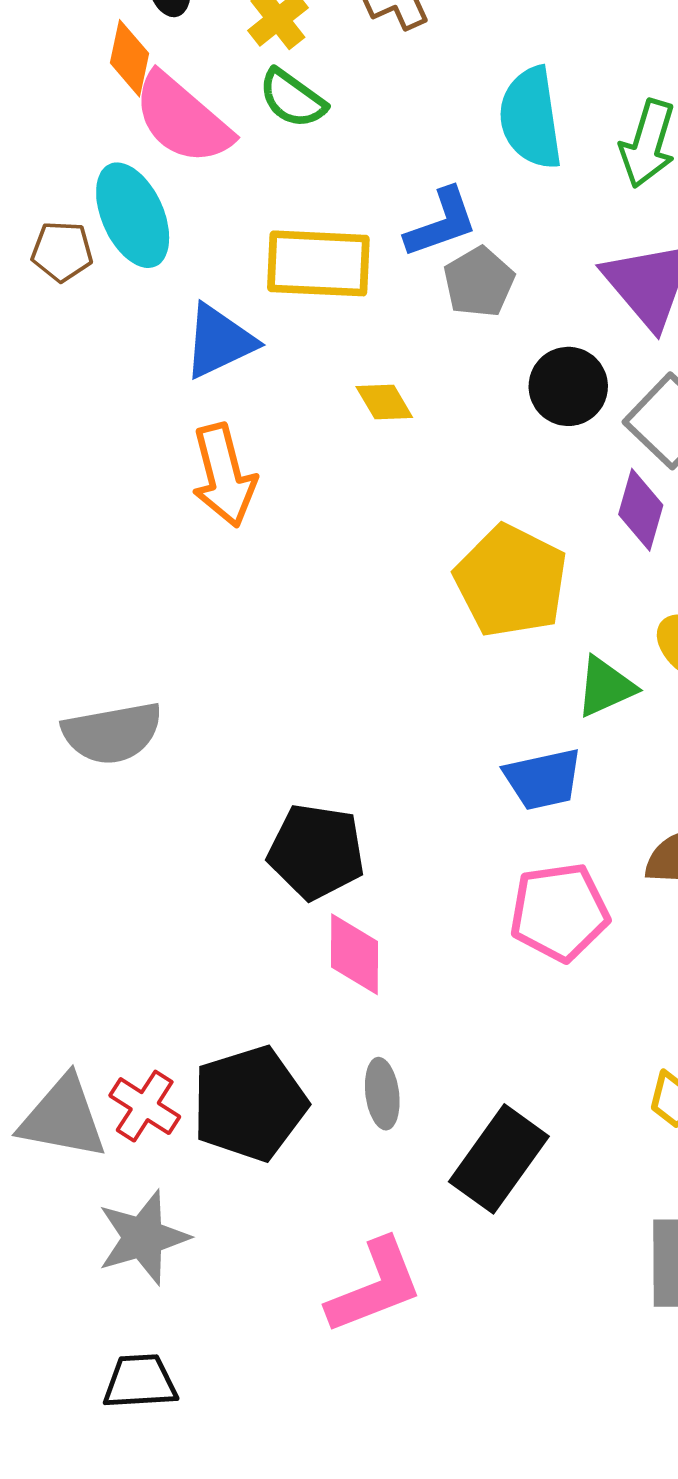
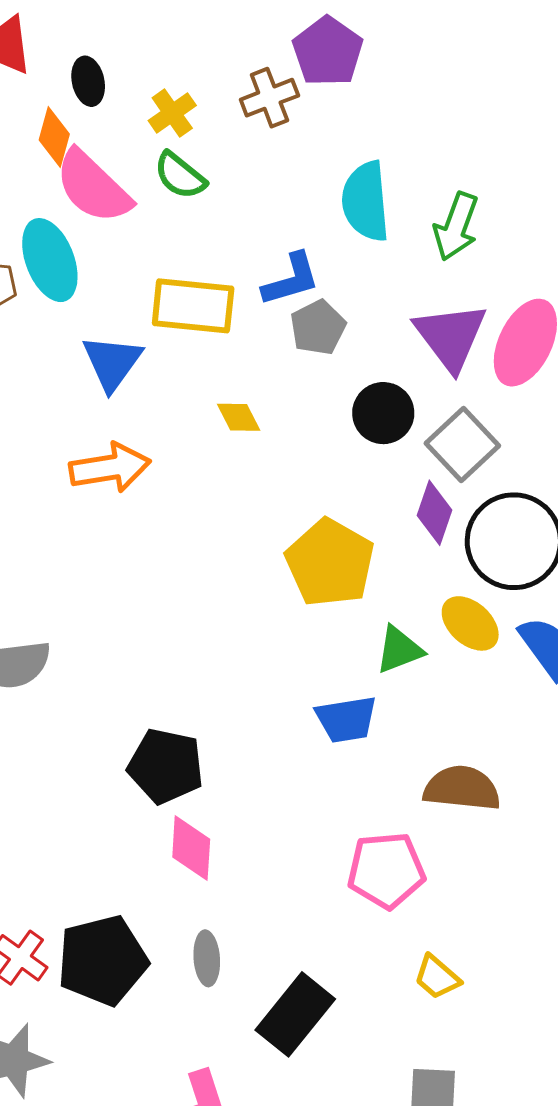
blue triangle: (219, 341) -> (112, 363), turned -32
orange arrow: (224, 475) -> (110, 468), turned -88
pink pentagon: (559, 912) -> (386, 870), moved

